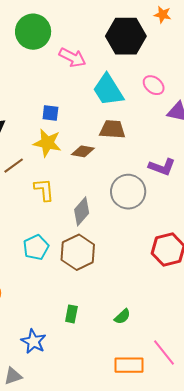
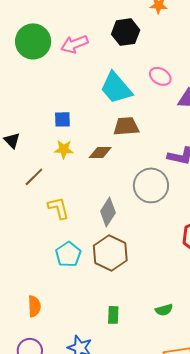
black hexagon: (126, 36) -> (126, 32), size x0.7
pink arrow: (72, 57) -> (74, 44), moved, turned 140
yellow star: (47, 143) -> (64, 149), size x0.7
yellow L-shape: (44, 190) -> (58, 208), moved
green semicircle: (122, 317) -> (164, 310), turned 36

